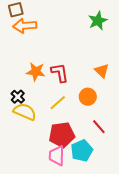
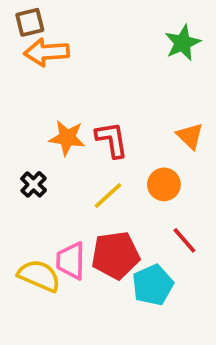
yellow semicircle: (25, 112) -> (39, 276), moved
pink trapezoid: (57, 156) -> (71, 261), moved

